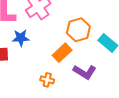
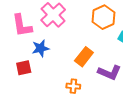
orange hexagon: (78, 30) -> (104, 17), moved

